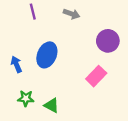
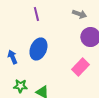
purple line: (33, 12) -> (36, 14), moved
gray arrow: (72, 14) -> (79, 14), moved

